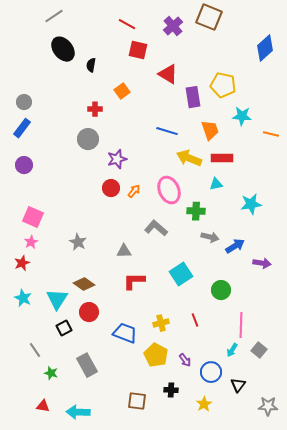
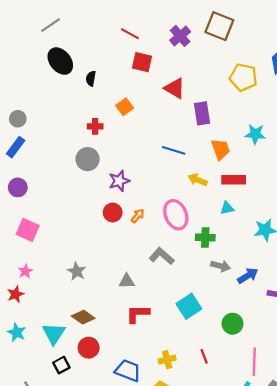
yellow pentagon: (223, 85) -> (243, 77), moved
yellow arrow: (189, 158) -> (198, 180), size x0.7
pink square: (33, 217) -> (28, 230), moved

